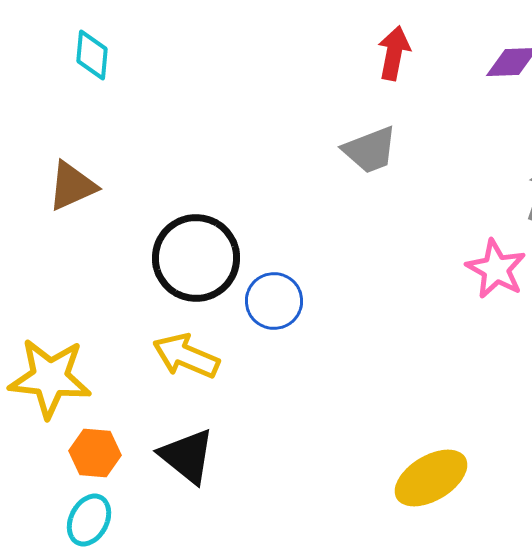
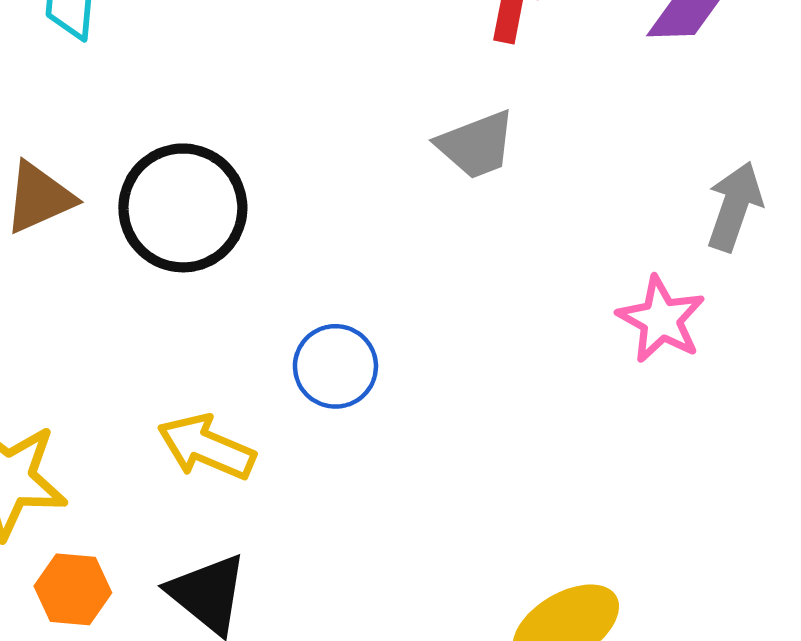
black circle: (196, 258) -> (183, 208), moved

